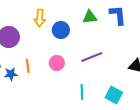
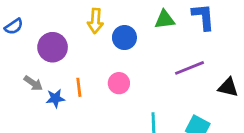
purple line: (92, 57) -> (189, 68), moved

